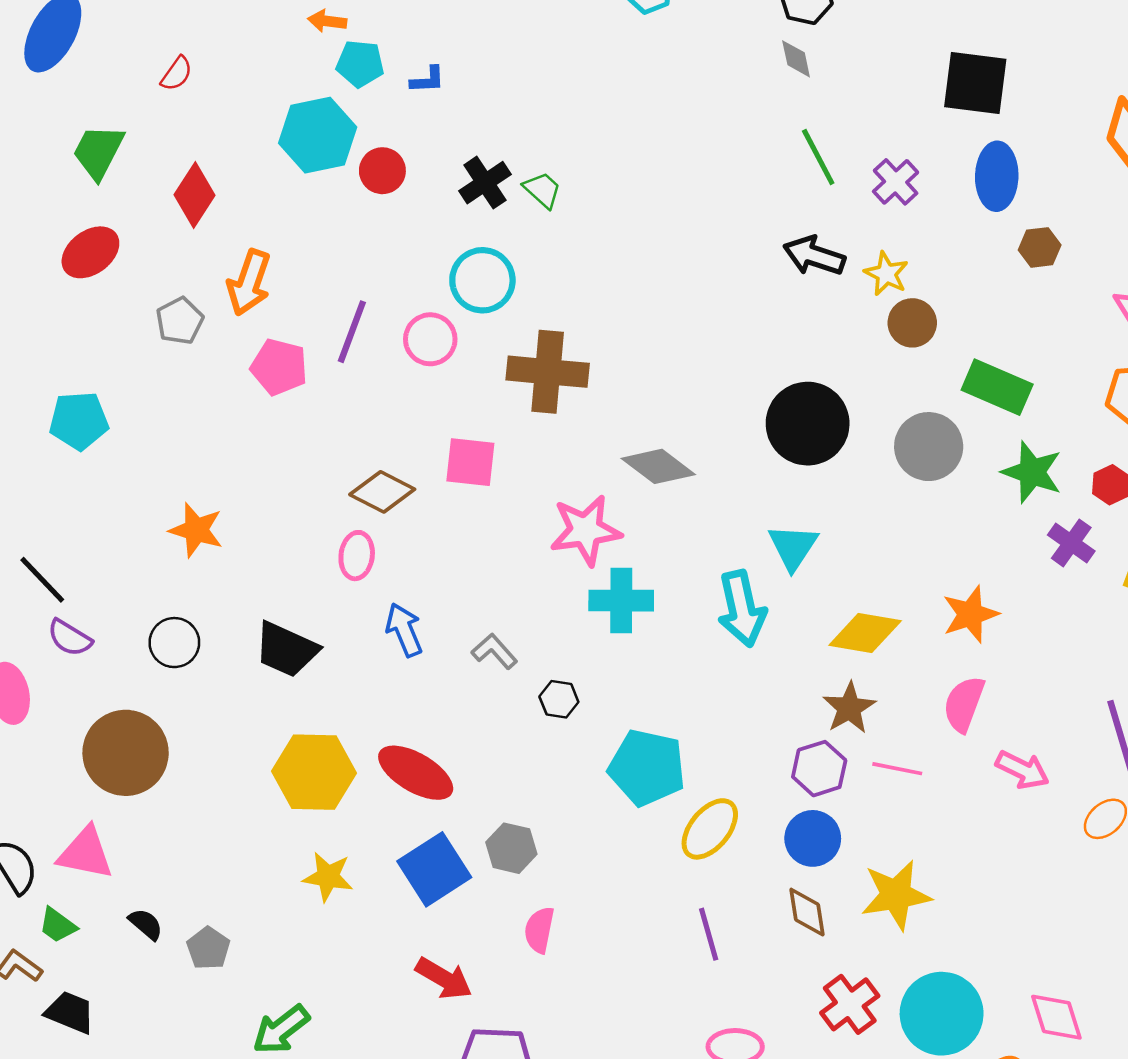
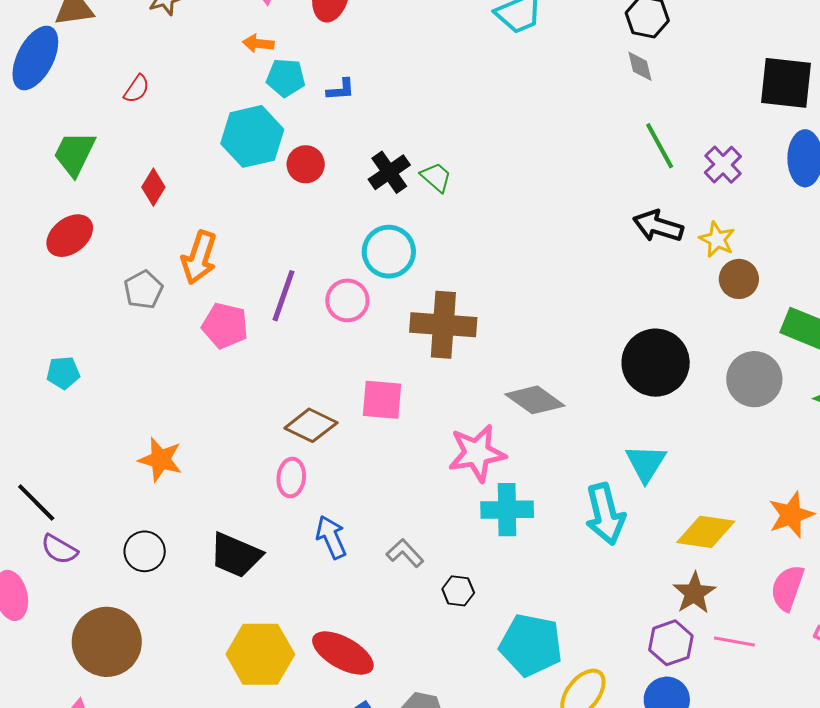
red diamond: (195, 195) -> (153, 187), size x0.7
cyan pentagon: (79, 421) -> (63, 373), size x0.7

